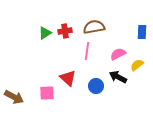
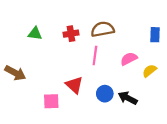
green triangle: (45, 33) -> (35, 34), moved, turned 40
black arrow: (118, 77) -> (128, 98), moved
brown arrow: (14, 97) -> (15, 73), moved

